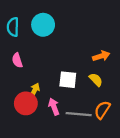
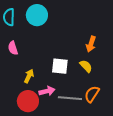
orange arrow: (101, 56) -> (91, 44), turned 126
red circle: (26, 103) -> (28, 101), moved
pink arrow: (54, 107) -> (47, 91), turned 98

